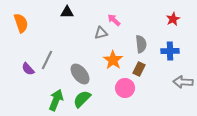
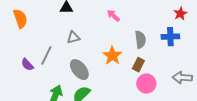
red star: (173, 19) -> (180, 14), moved
gray triangle: (101, 33) -> (73, 38), moved
blue cross: (170, 51) -> (170, 37), moved
pink circle: (125, 88) -> (146, 84), moved

